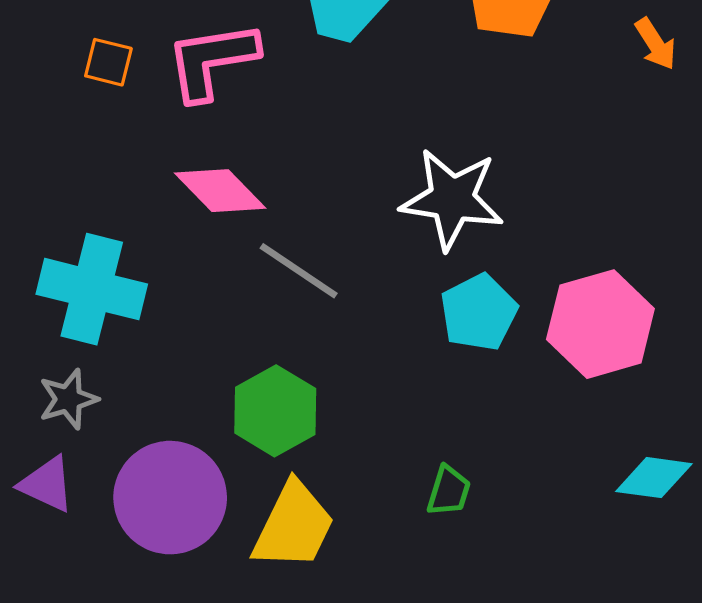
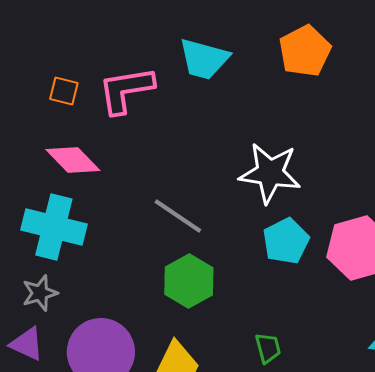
pink diamond: (220, 191) -> (73, 160), moved
green hexagon: (275, 411) -> (189, 281), moved
green trapezoid: (449, 491) -> (268, 348), turned -32

